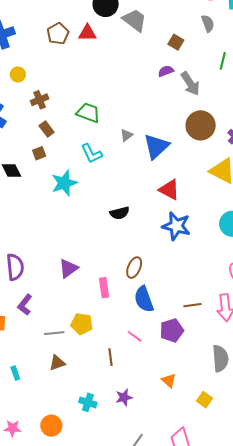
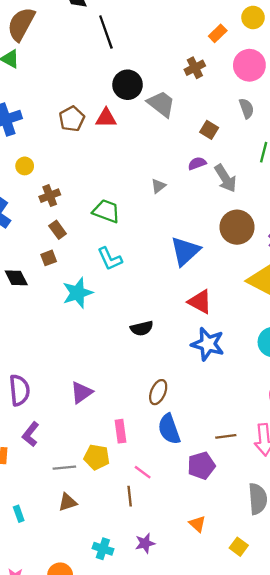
gray triangle: (126, 135) -> (158, 186), moved
pink rectangle: (104, 288) -> (121, 431), moved
pink line: (135, 336) -> (143, 472), moved

